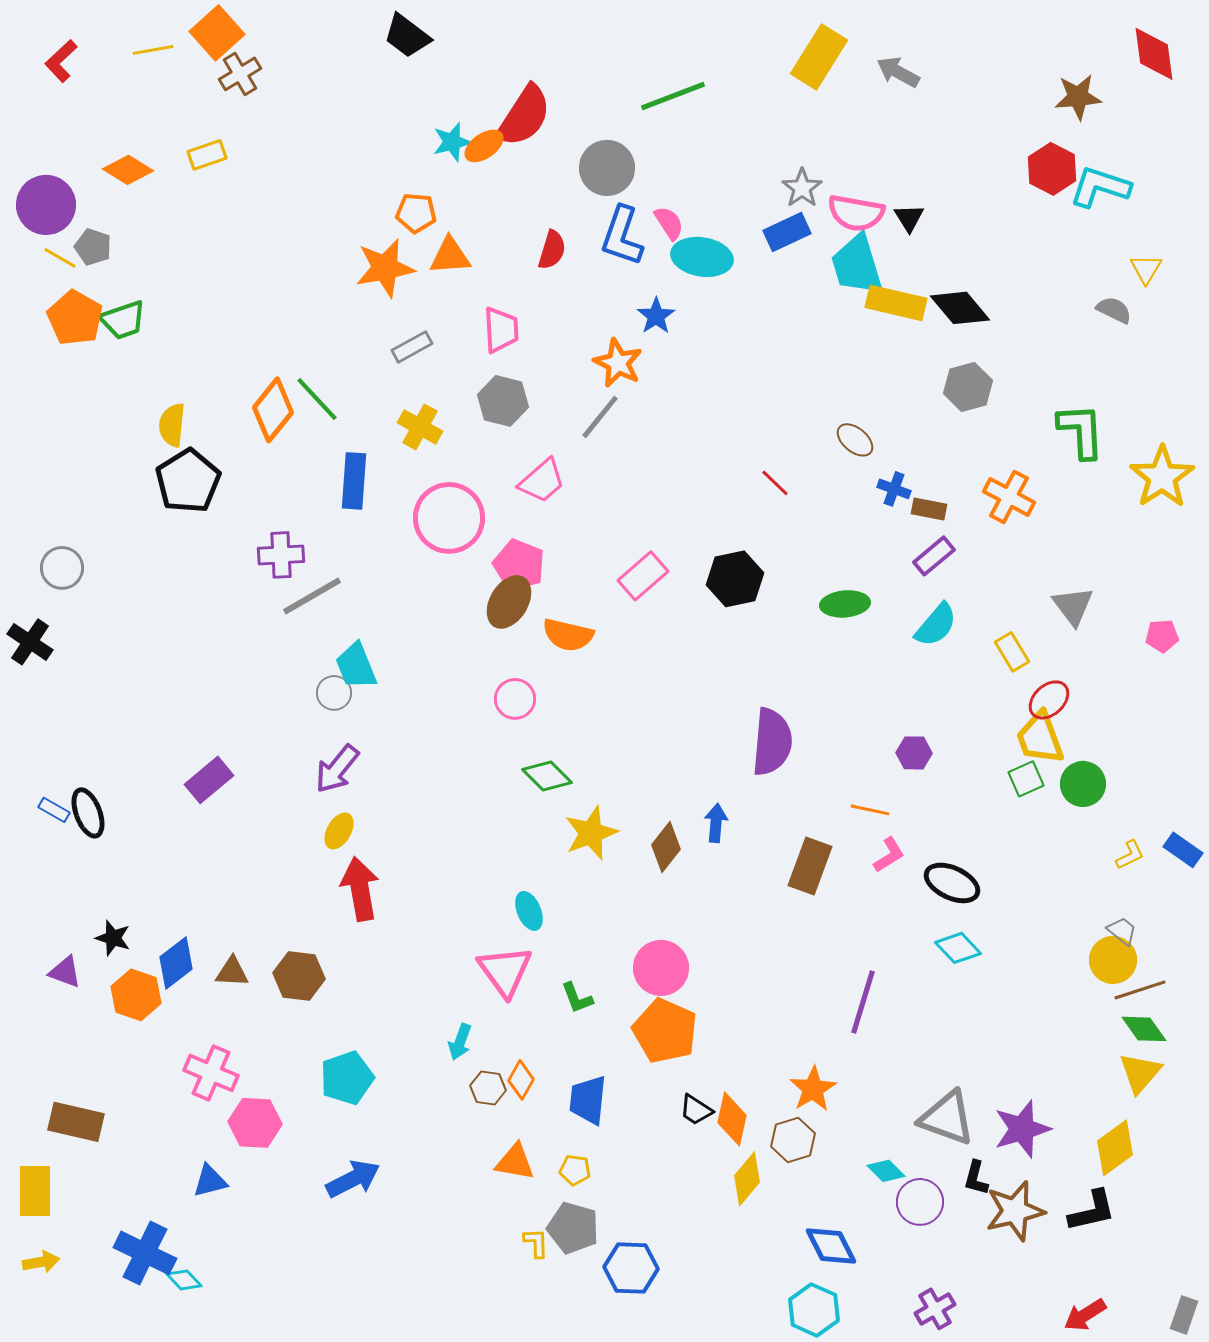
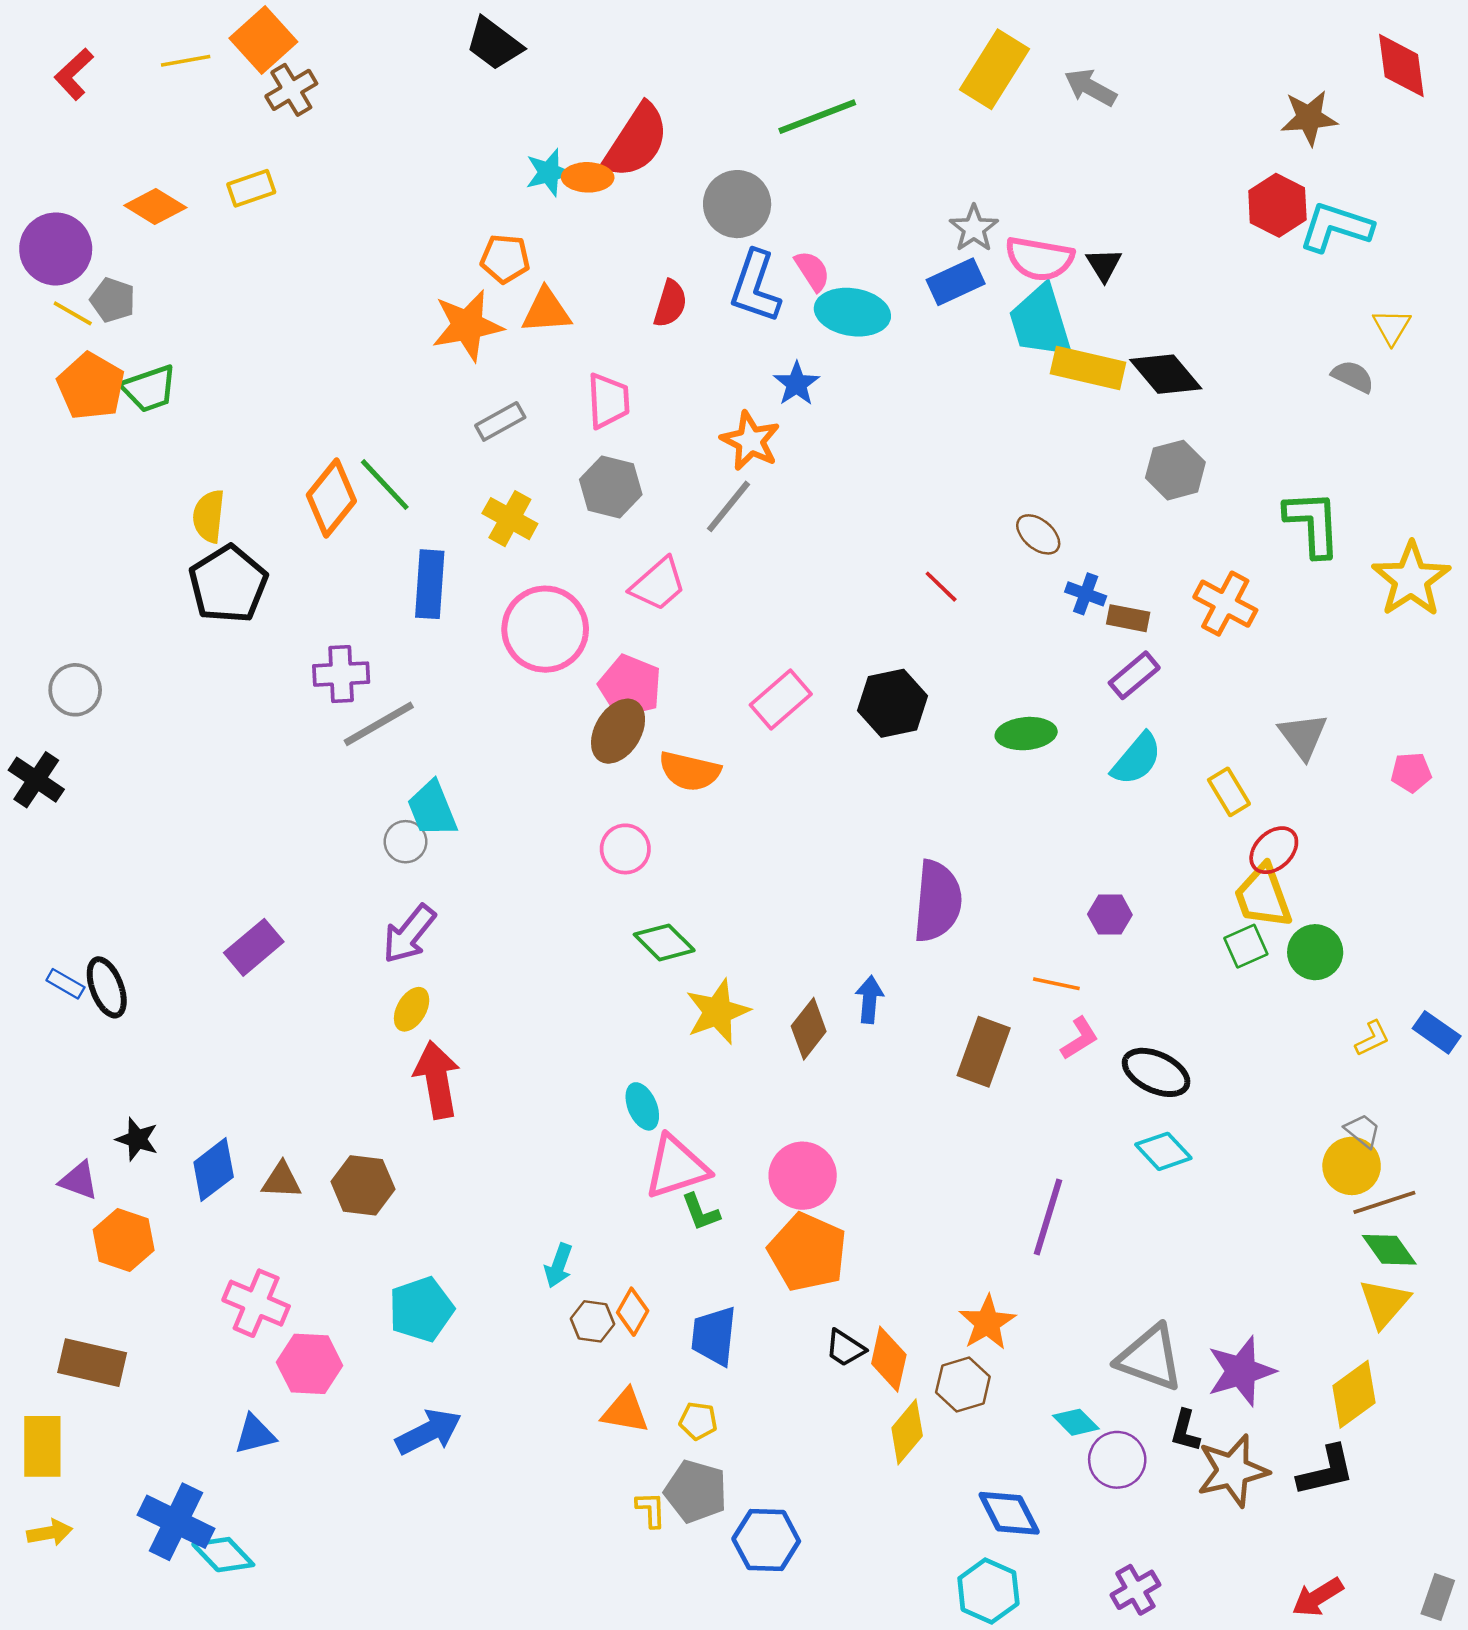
orange ellipse: (484, 146) -> (588, 177), turned 36
pink triangle: (505, 971) -> (676, 1167), moved, turned 48
orange hexagon: (136, 995) -> (124, 1240), moved
cyan diamond: (184, 1280) -> (223, 1555), size x1.4

